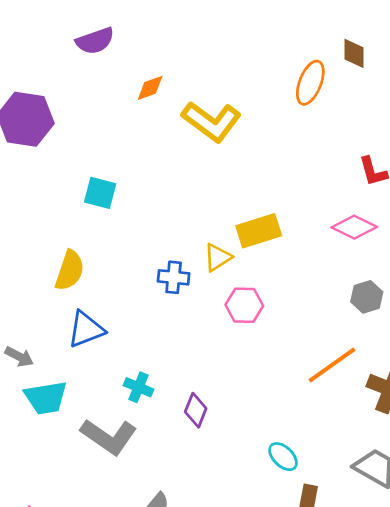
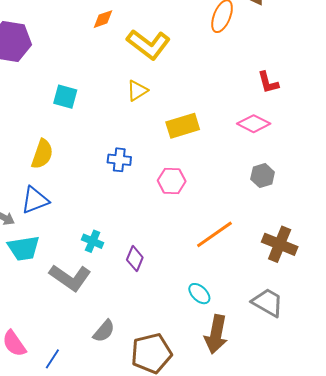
yellow triangle: (218, 257) -> (137, 91), moved
blue triangle: (86, 329) -> (35, 200), moved
orange line: (332, 365) -> (214, 234), moved

